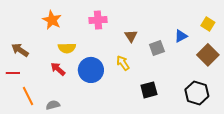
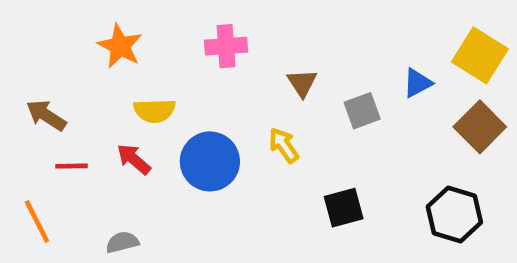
yellow square: (208, 24) -> (480, 55), size x1.6
red line: (13, 73) -> (72, 166), moved
orange line: (28, 96) -> (37, 221), moved

